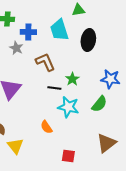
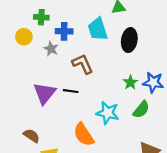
green star: (72, 79) -> (130, 82), moved
black line: (54, 88) -> (71, 91), moved
orange semicircle: (46, 127) -> (84, 135), size x1.6

